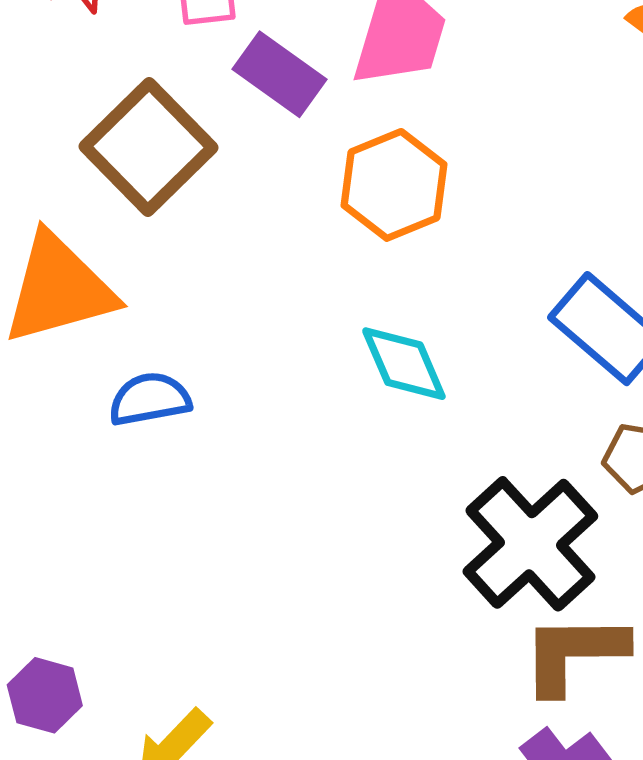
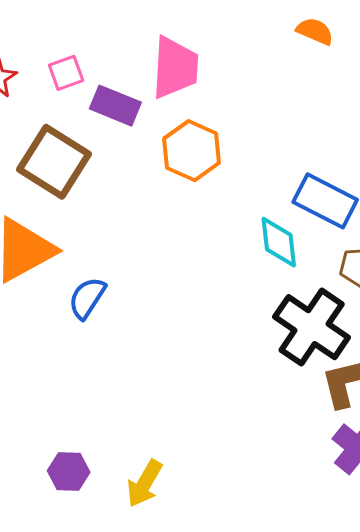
cyan diamond: (404, 364) -> (279, 242), moved, turned 30
blue semicircle: (150, 399) -> (87, 298), turned -33

